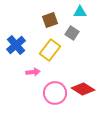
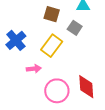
brown square: (50, 20) -> (52, 14), turned 35
red diamond: (83, 89) -> (86, 87), turned 55

